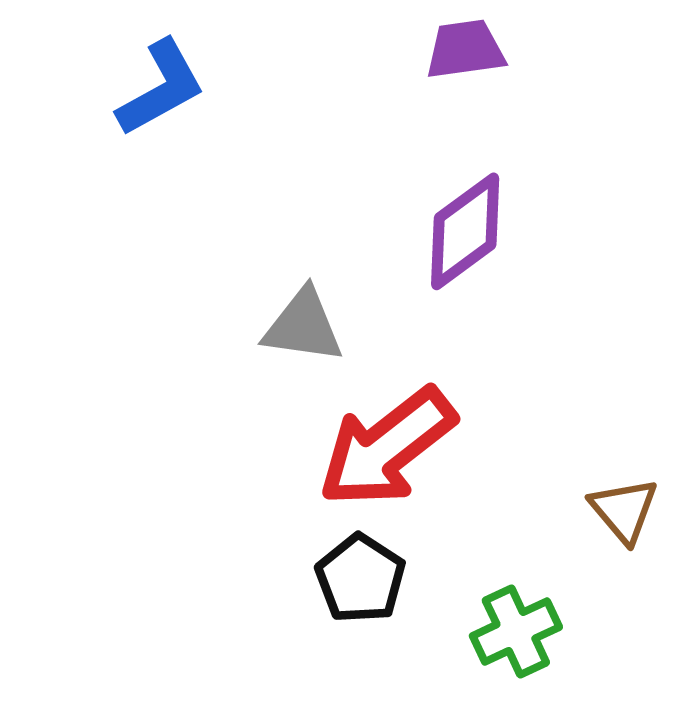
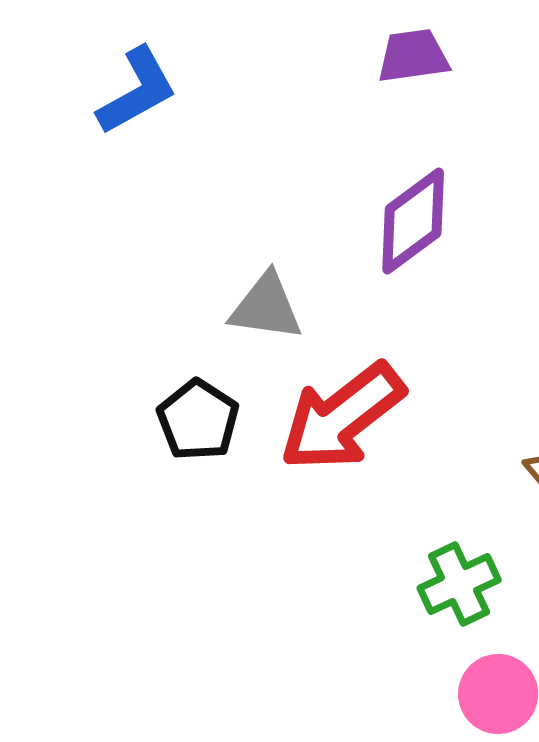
black pentagon: (360, 579) -> (198, 420), moved

